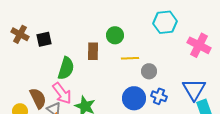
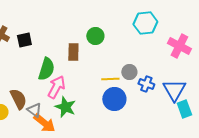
yellow line: (130, 58) -> (110, 79), moved
pink arrow: (62, 93) -> (56, 87), moved, turned -115
blue cross: (159, 96) -> (146, 84), moved

